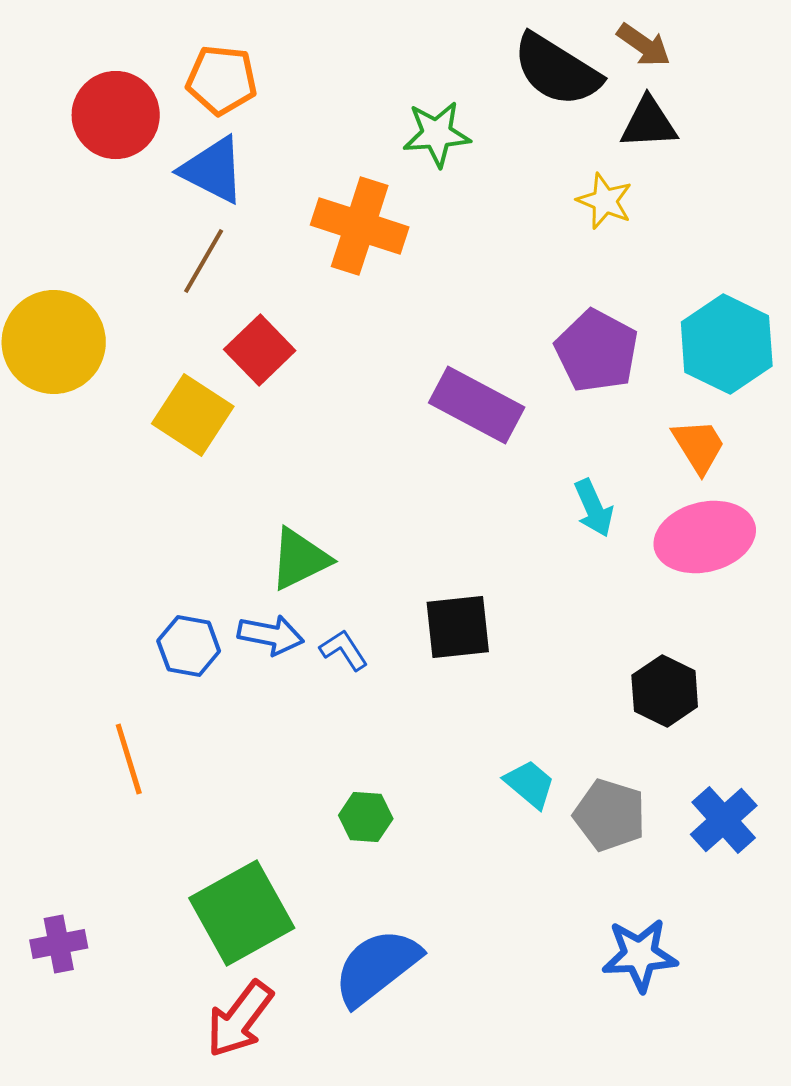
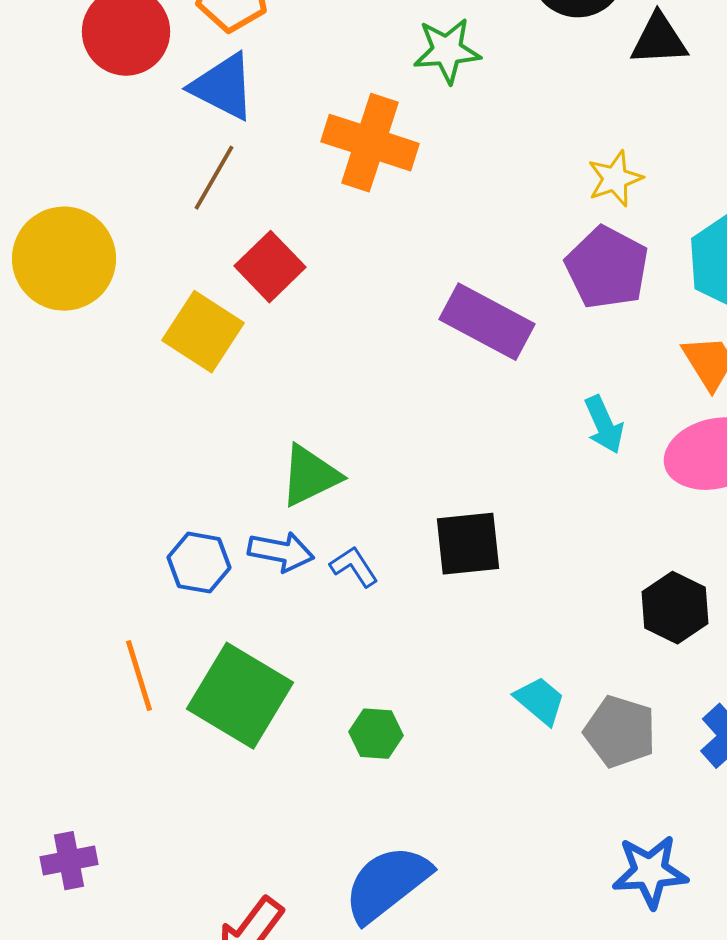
yellow star: (605, 201) -> (615, 179), moved, turned 30
green square: (242, 913) -> (240, 696), moved, turned -30

